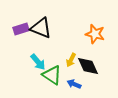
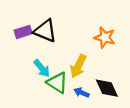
yellow arrow: (71, 60) -> (78, 66), size x1.5
black diamond: (88, 66) -> (107, 88), moved

